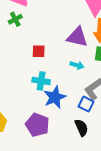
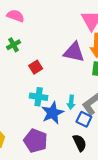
green cross: (15, 19) -> (13, 45), moved
red square: (39, 51) -> (36, 67), turned -32
cyan arrow: (77, 65) -> (71, 102), moved, turned 80

